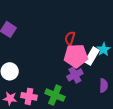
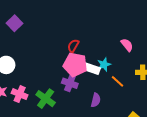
white rectangle: (92, 56) -> (91, 68), turned 66
purple cross: (75, 75) -> (70, 83), turned 35

